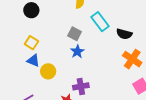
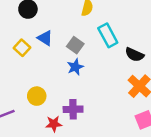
blue triangle: (33, 61) -> (45, 38), moved
yellow circle: (48, 71) -> (37, 96), moved

